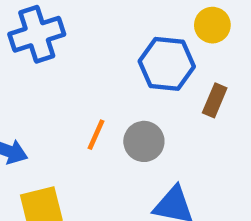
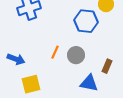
brown rectangle: (215, 100) -> (107, 66), moved

